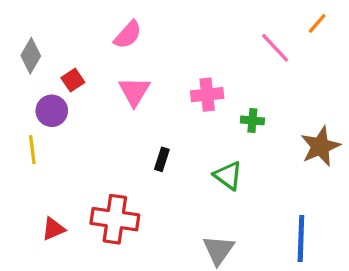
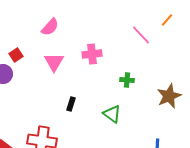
pink cross: (207, 95) -> (92, 54), moved

